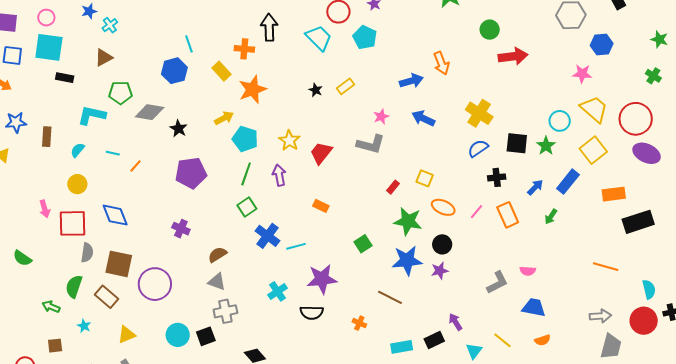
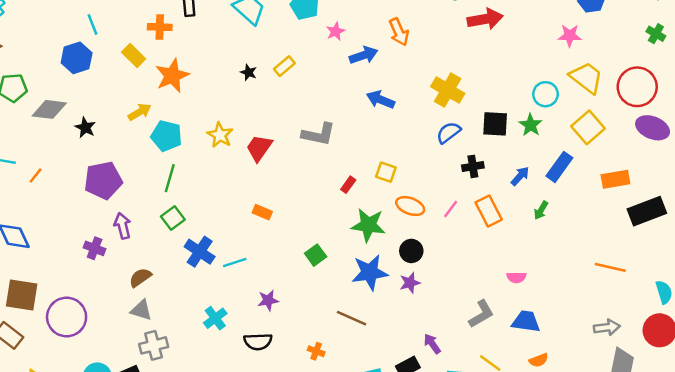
pink star: (381, 117) -> (336, 31), moved
purple arrow: (279, 175) -> (123, 226), moved
purple star: (322, 279) -> (268, 300), size x0.6
gray L-shape: (497, 283) -> (481, 314), moved

